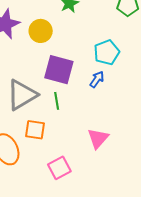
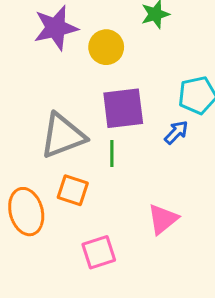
purple square: (59, 70) -> (123, 108), turned -32

